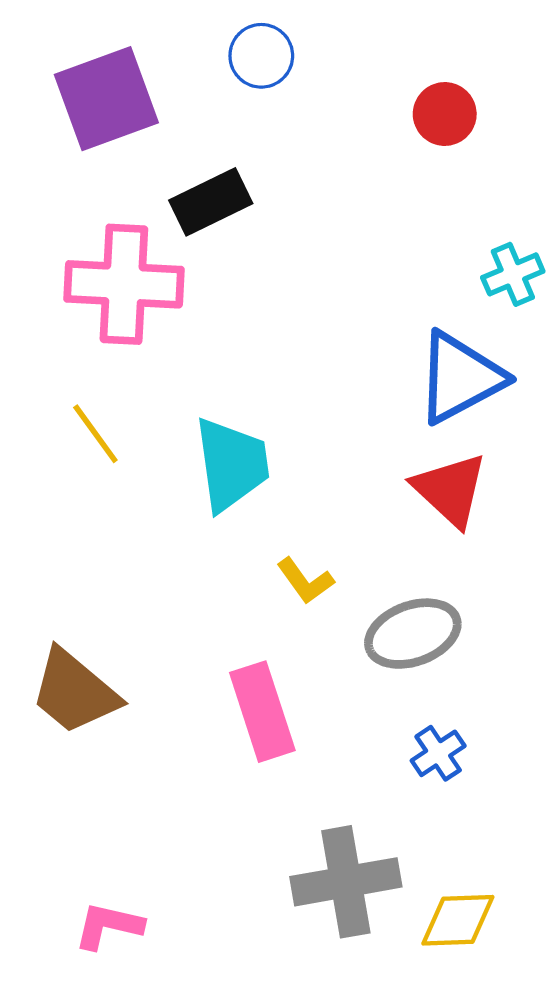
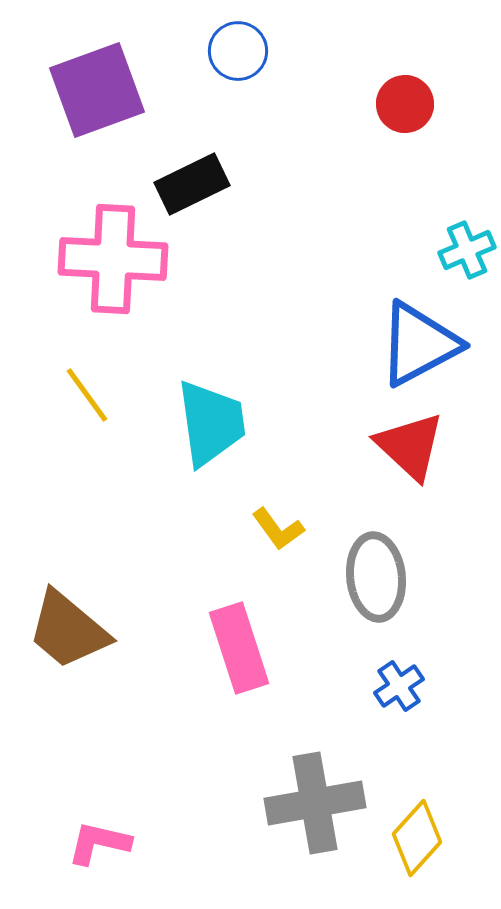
gray ellipse: (413, 634) -> (376, 577), turned -76
yellow diamond: (458, 920) -> (417, 838), turned -46

